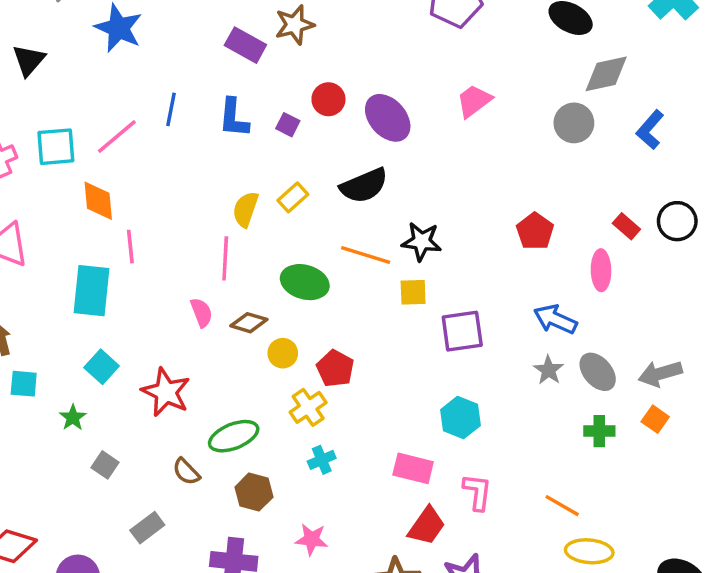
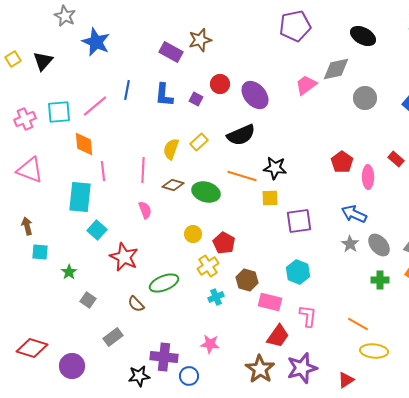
gray diamond: (606, 74) -> (336, 69), moved
pink line: (225, 258) -> (143, 170), moved
pink ellipse: (601, 270) -> (368, 177), moved
brown diamond: (249, 323) -> (173, 185), moved
cyan square: (102, 367) -> (97, 230), moved
brown hexagon: (254, 492) -> (247, 280), moved

